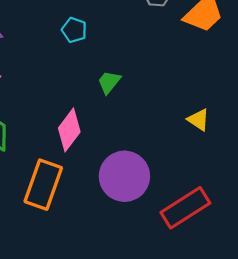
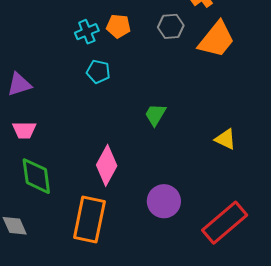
green trapezoid: (109, 82) -> (155, 115), moved
purple circle: (124, 176) -> (164, 201), size x0.7

